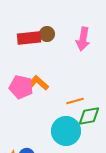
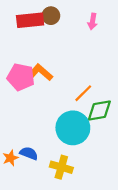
pink arrow: (83, 39) -> (93, 21), size x0.6
orange line: (75, 101) -> (83, 93), turned -30

